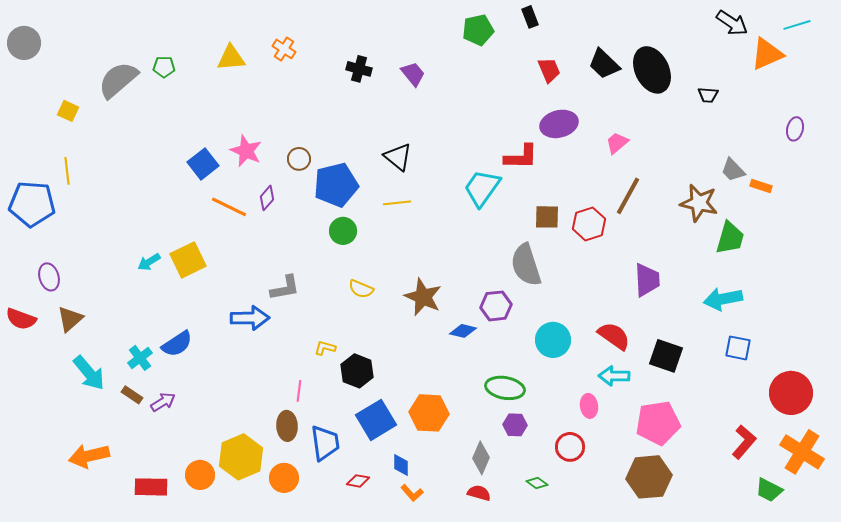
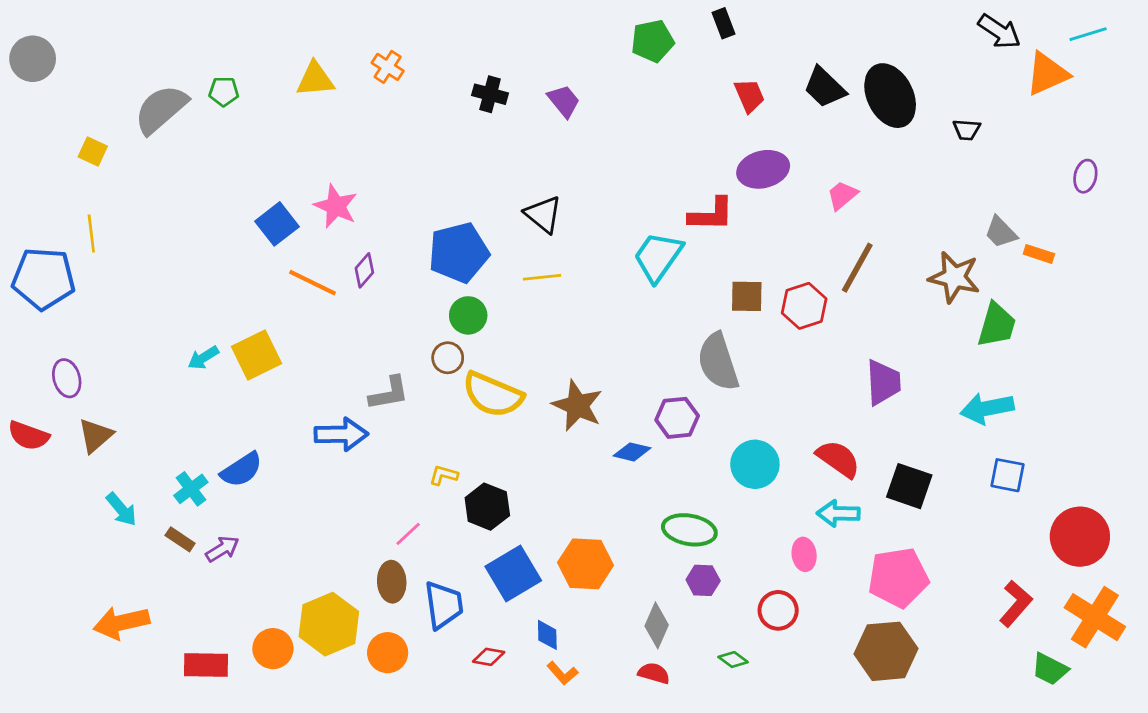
brown circle: (299, 159) -> (448, 358), moved
yellow semicircle: (361, 289) -> (493, 395), size x1.8
cyan arrow: (89, 373) -> (121, 509), size x0.7
pink line: (299, 391) -> (408, 534), turned 40

